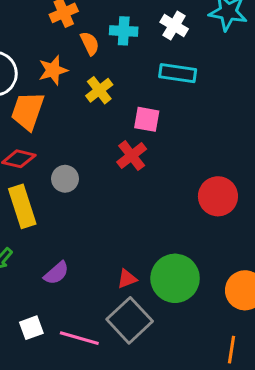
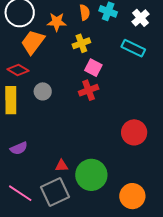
pink square: (147, 119) -> (93, 68), moved

